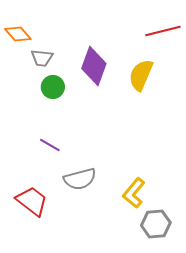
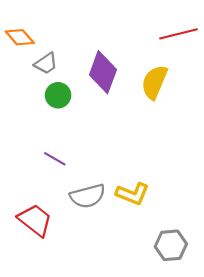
gray trapezoid: (42, 58) -> (46, 63), turned -40
yellow L-shape: (134, 193) -> (133, 194), moved, turned -108

